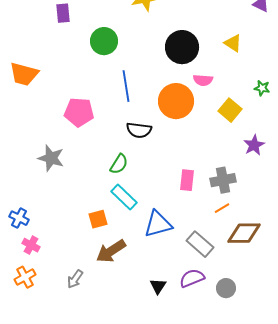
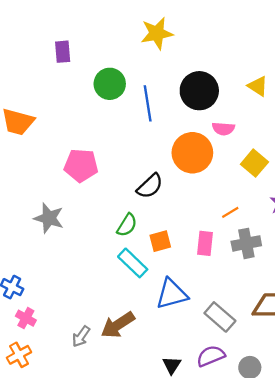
blue line: (126, 86) -> (148, 103), moved
black semicircle: (139, 130) -> (150, 186), turned -50
orange line: (222, 208) -> (230, 212), moved
orange square: (98, 219) -> (160, 241), moved
gray arrow: (75, 279) -> (81, 336), moved

